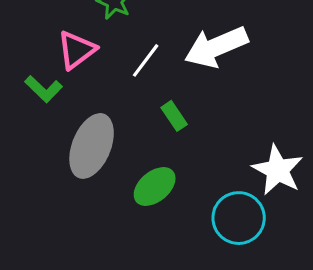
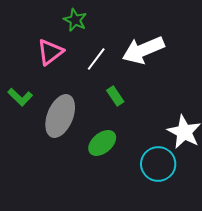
green L-shape: (44, 89) -> (20, 97), moved

